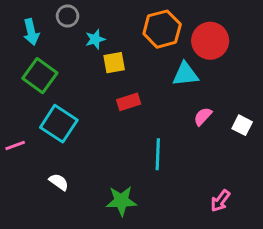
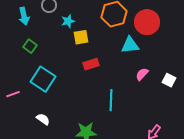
green square: (40, 76) -> (30, 46), size x0.6

